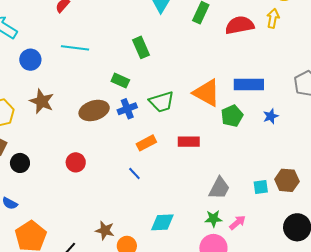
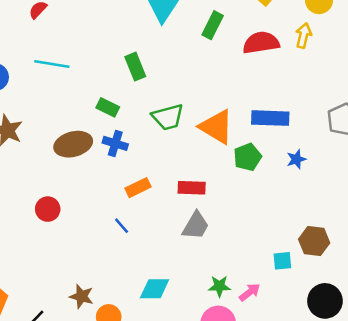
green trapezoid: (162, 102) -> (168, 117), moved
blue cross: (127, 109) -> (115, 143), turned 36
cyan square: (261, 187) -> (282, 261), moved
gray trapezoid: (219, 188) -> (196, 226), moved

